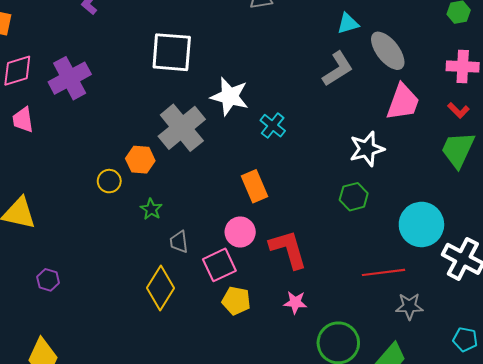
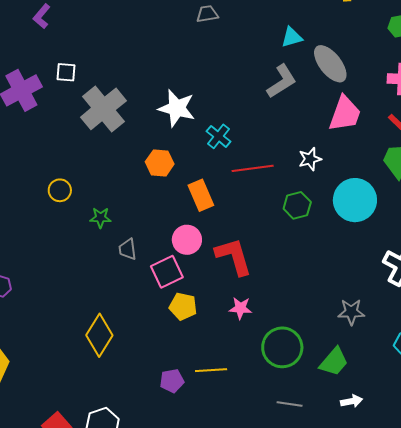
white square: (172, 52) -> (66, 72), moved, size x0.5
gray cross: (182, 128) -> (103, 109), moved
white star: (367, 149) -> (310, 159), size x0.7
orange hexagon: (140, 160) -> (160, 163), moved
green star: (151, 209) -> (100, 218), turned -30
cyan circle: (421, 224) -> (355, 200), moved
red line: (383, 272) -> (253, 168), moved
yellow diamond: (160, 288) -> (99, 335), moved

